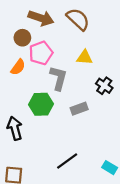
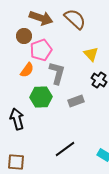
yellow triangle: (85, 57) -> (91, 54), moved, turned 42
orange semicircle: (18, 67) -> (27, 70), moved

